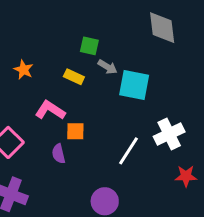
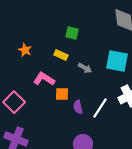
gray arrow: (108, 67) -> (85, 68), moved
cyan square: (134, 85) -> (117, 61), moved
purple semicircle: (59, 154) -> (78, 107), moved

